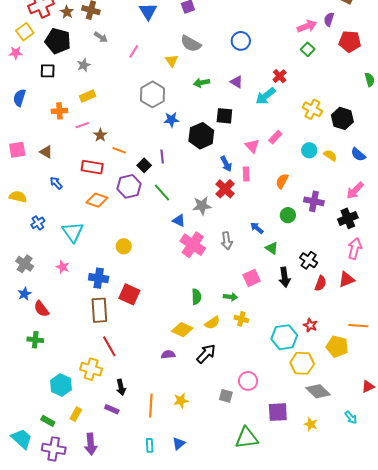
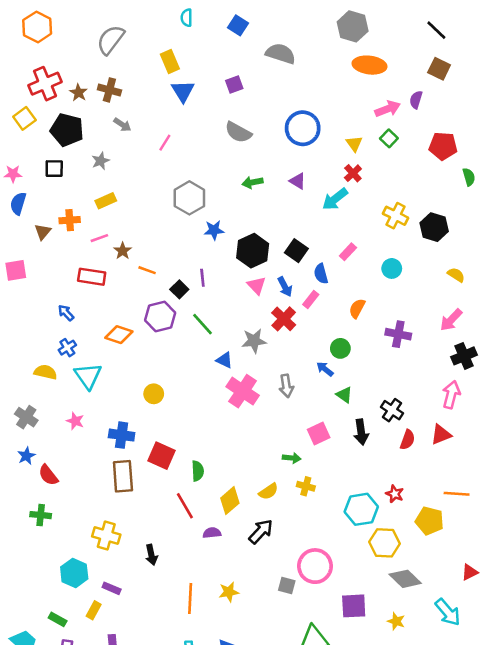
blue circle: (241, 41) -> (303, 128), size x1.4
red pentagon: (350, 41) -> (443, 146), moved
pink star: (16, 53) -> (13, 174), moved
yellow triangle: (172, 61) -> (354, 144), moved
black square: (224, 116) -> (296, 251), moved, turned 30
pink triangle: (252, 146) -> (257, 285), moved
brown triangle: (46, 152) -> (43, 232), moved, turned 40
yellow semicircle: (330, 155) -> (456, 275), moved
blue semicircle: (358, 155) -> (321, 274), moved, turned 35
red rectangle: (92, 167) -> (92, 277), moved
pink rectangle: (246, 174) -> (311, 300), turned 40
yellow semicircle: (18, 197) -> (46, 372), moved
green circle: (288, 215) -> (340, 348), moved
black cross: (348, 218) -> (464, 356), moved
blue cross: (38, 223) -> (67, 348), moved
green semicircle: (196, 297) -> (198, 471), moved
yellow diamond: (182, 330) -> (230, 501), turned -65
red line: (109, 346) -> (185, 506), moved
yellow cross: (91, 369) -> (106, 536), moved
pink circle: (248, 381) -> (315, 566), size x1.4
black arrow: (121, 387) -> (151, 555), moved
purple rectangle: (112, 409) -> (112, 588), moved
cyan arrow: (351, 417) -> (448, 612), size x1.6

